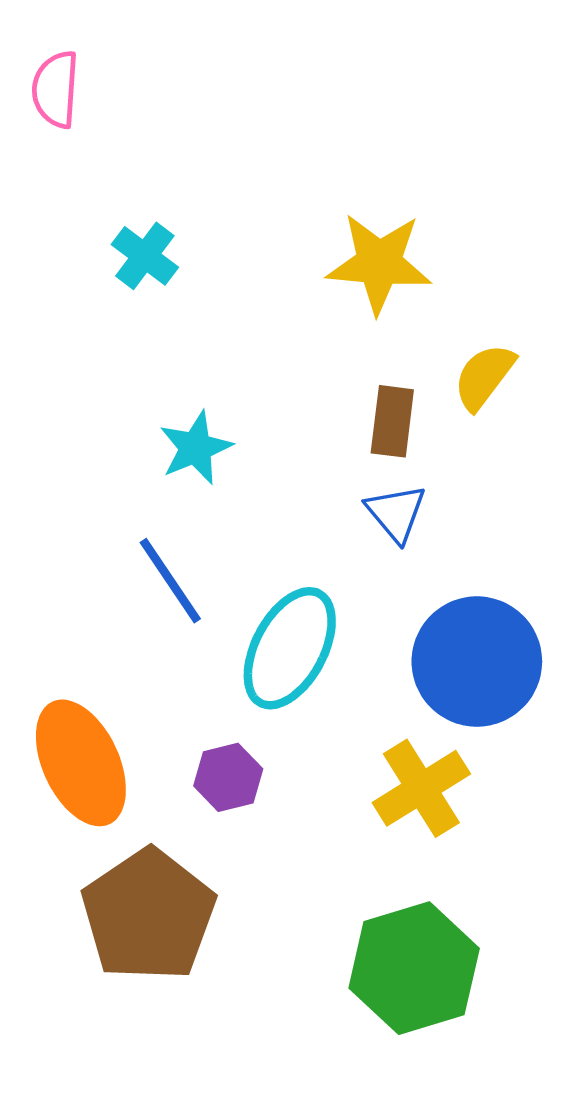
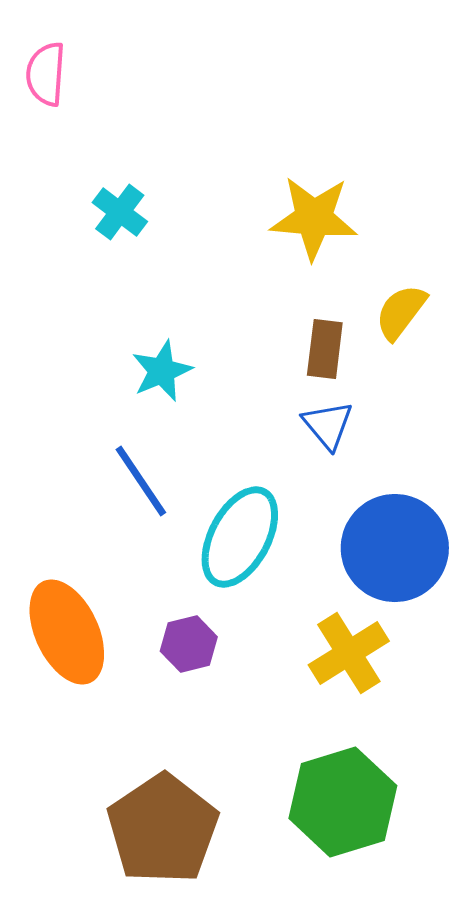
brown pentagon: (148, 915) -> (163, 829), moved

